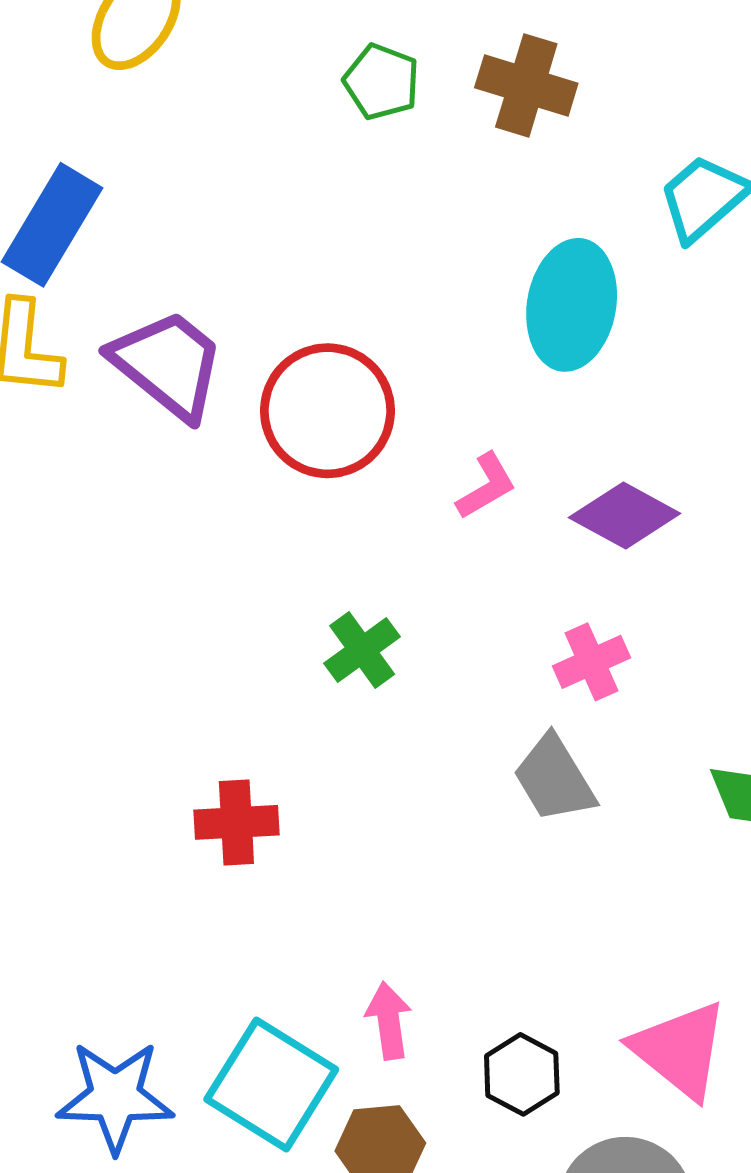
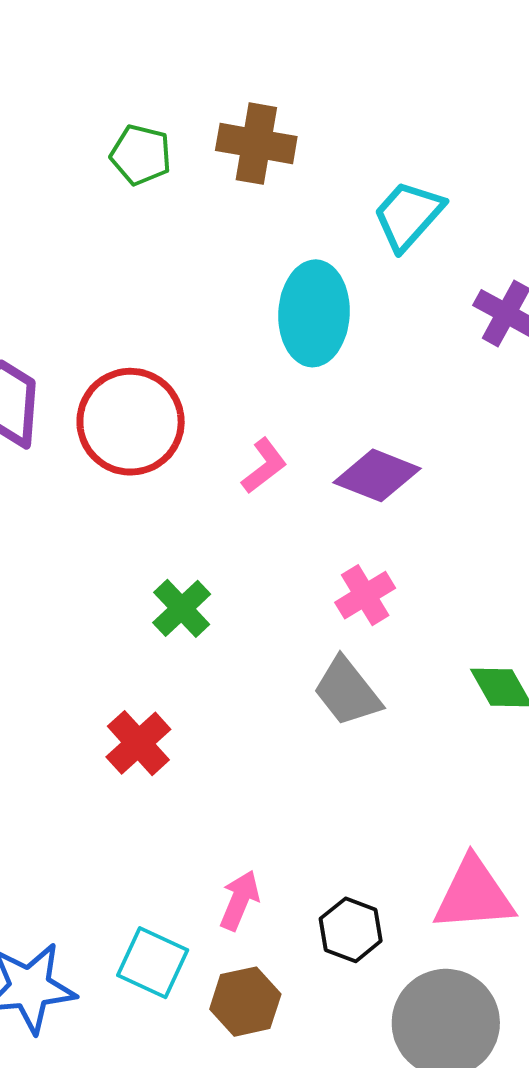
red cross: (236, 822) -> (138, 743), moved, turned -32
pink arrow: (389, 1021) -> (240, 900), turned 38
pink triangle: (680, 1050) -> (474, 895), turned -36
cyan square: (271, 1084) -> (153, 963), size x0.7

